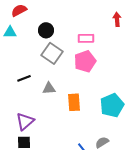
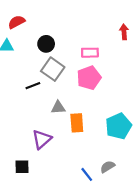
black line: (24, 78) -> (33, 86), moved
gray triangle: (49, 88) -> (58, 107), moved
purple triangle: (25, 121) -> (42, 139), moved

